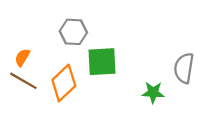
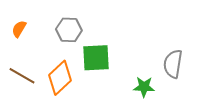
orange semicircle: (22, 57) -> (19, 29), moved

